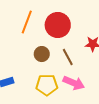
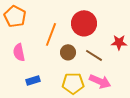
orange line: (27, 22) -> (51, 34), moved
brown line: (68, 57) -> (94, 55), turned -30

